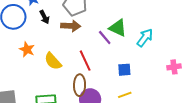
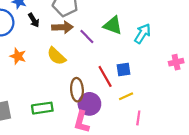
purple line: (105, 37) -> (87, 36), moved
yellow semicircle: (53, 61) -> (56, 56), moved
red line: (85, 61) -> (105, 76), moved

